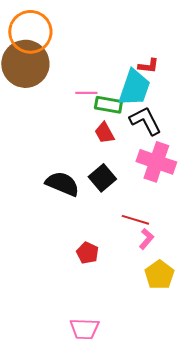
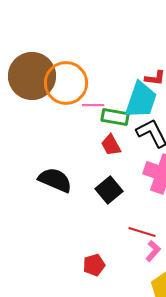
orange circle: (30, 32) -> (66, 83), moved
black semicircle: (62, 184) -> (55, 180), moved
red pentagon: (87, 253) -> (94, 265), turned 30

